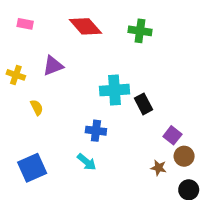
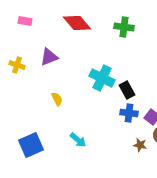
cyan cross: (114, 90) -> (102, 78), turned 30
yellow semicircle: (37, 107) -> (57, 99), moved
blue cross: (96, 131) -> (129, 113), moved

